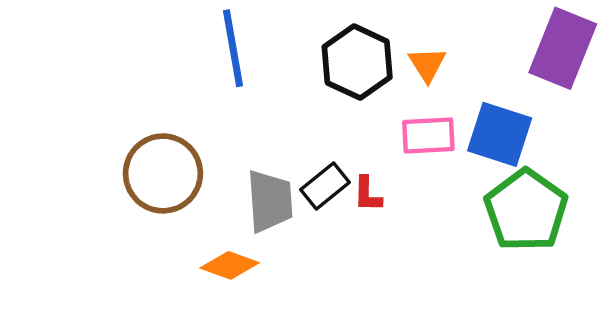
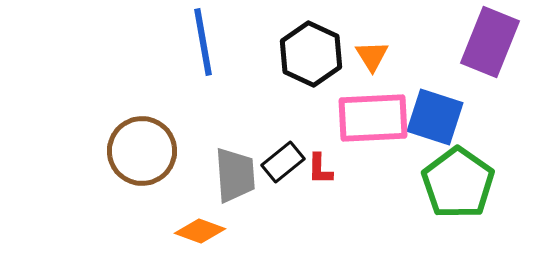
pink rectangle: (428, 136) -> (373, 118), size x1.5

